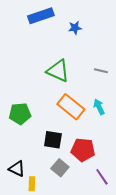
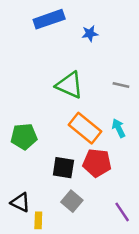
red pentagon: (83, 150) -> (97, 163), moved

